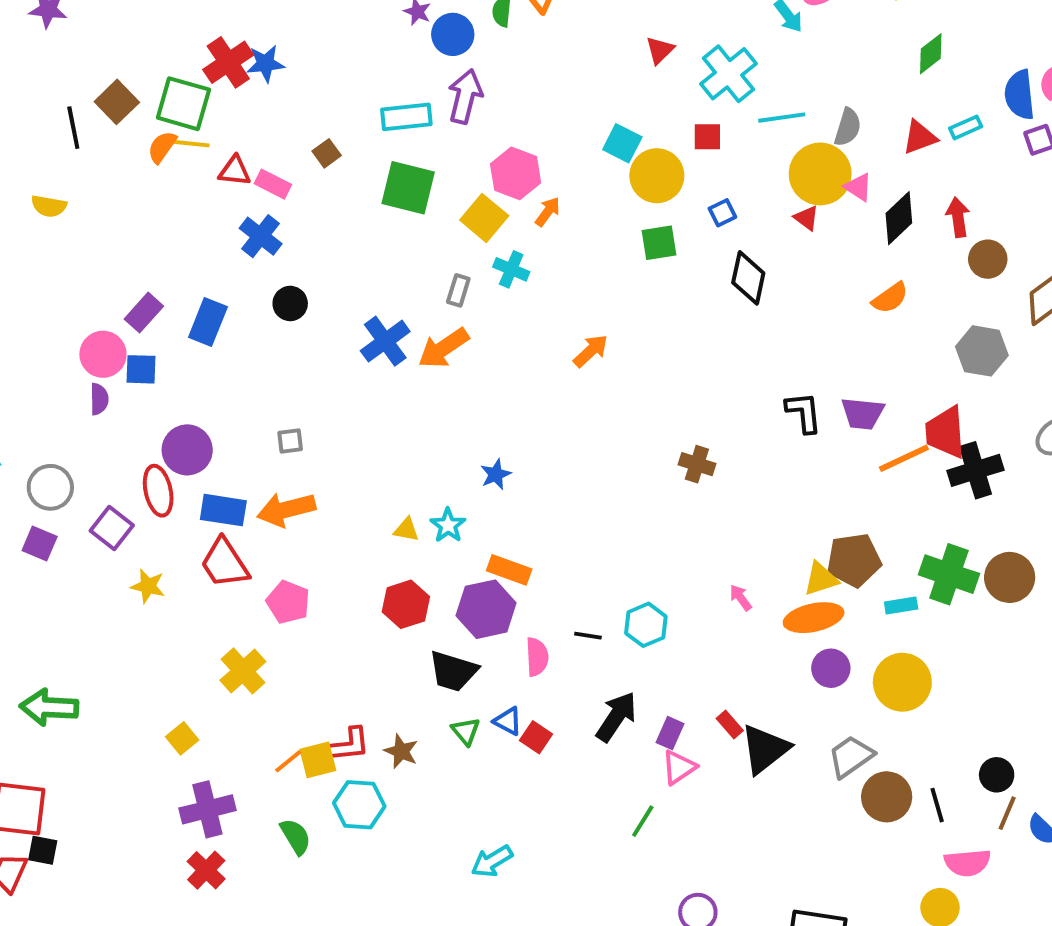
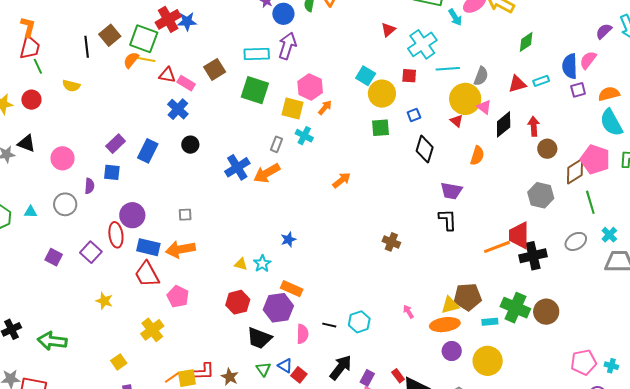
brown square: (327, 153) -> (215, 69), size x1.5
yellow square: (484, 218) -> (292, 108), turned -30
orange semicircle: (890, 298) -> (477, 156), moved, turned -42
pink circle: (103, 354) -> (62, 158), moved
purple trapezoid: (862, 413) -> (451, 191), moved
gray circle: (50, 487) -> (65, 204), moved
yellow star: (148, 586) -> (104, 301), moved

